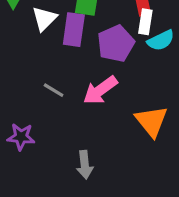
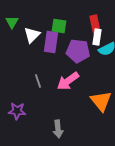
purple pentagon: (116, 44) -> (78, 51), turned 30
gray line: (54, 90) -> (38, 81), turned 40

